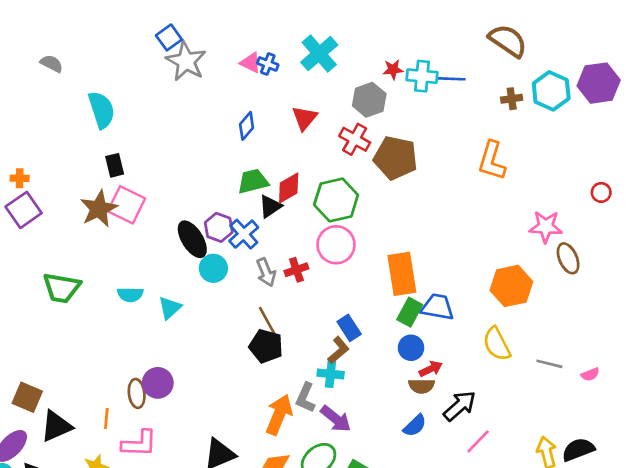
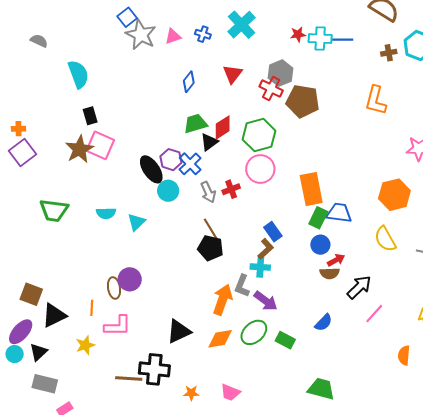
pink triangle: (251, 63) -> (173, 36), moved, turned -42
gray hexagon: (369, 100) -> (281, 73), moved
blue semicircle: (415, 426) -> (324, 323), moved

